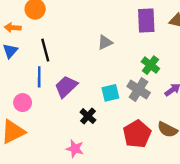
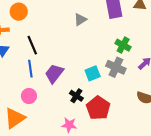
gray triangle: (105, 42) -> (80, 20), moved
pink circle: (23, 103) -> (29, 96), moved
red pentagon: (137, 134) -> (98, 108), moved

